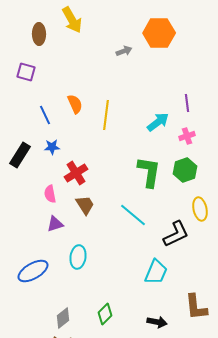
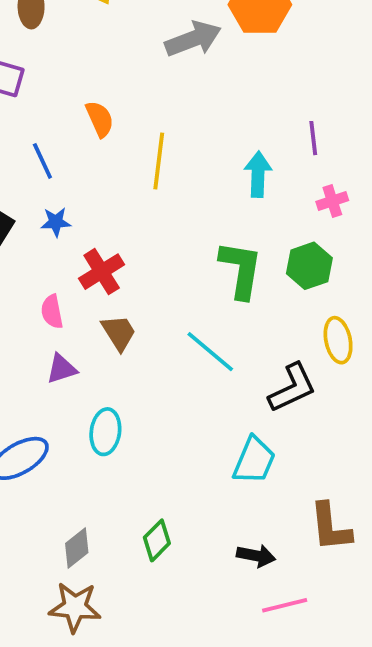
gray arrow: (124, 51) -> (193, 39), size x1.8
orange semicircle: (75, 104) -> (100, 119), moved
cyan arrow: (158, 122) -> (258, 174), turned -50
pink cross: (187, 136) -> (332, 201), moved

